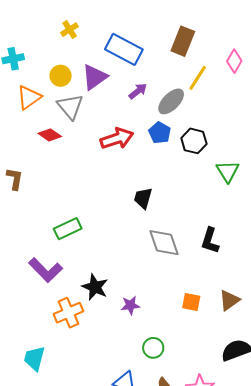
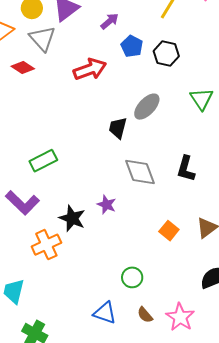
gray ellipse: (171, 101) -> (147, 107), moved
blue pentagon: (160, 133) -> (132, 46), moved
black hexagon: (194, 141) -> (166, 54), moved
orange square: (191, 302) -> (169, 231), turned 30
purple star: (130, 305) -> (107, 205), moved, turned 30

